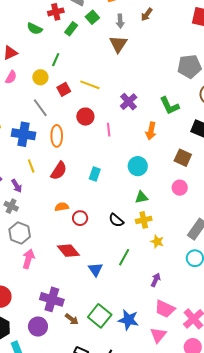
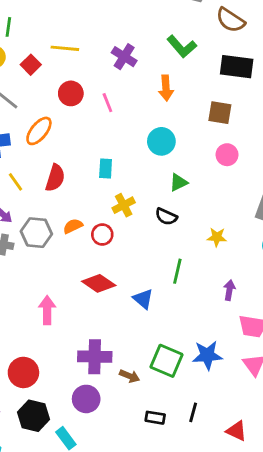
orange ellipse: (57, 136) -> (39, 131), turned 55
black semicircle: (116, 220) -> (166, 217), moved
yellow cross: (144, 220) -> (124, 205), moved
gray hexagon: (20, 233) -> (36, 233), moved

